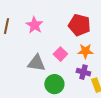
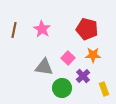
purple cross: (83, 72) -> (83, 76), moved, turned 32

